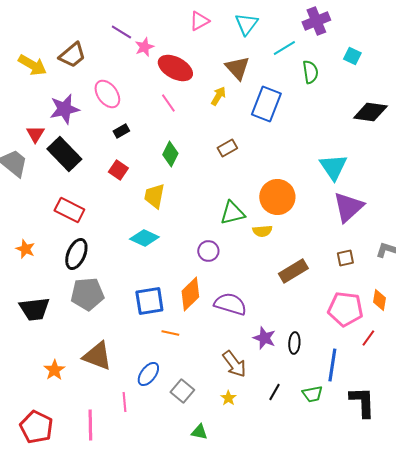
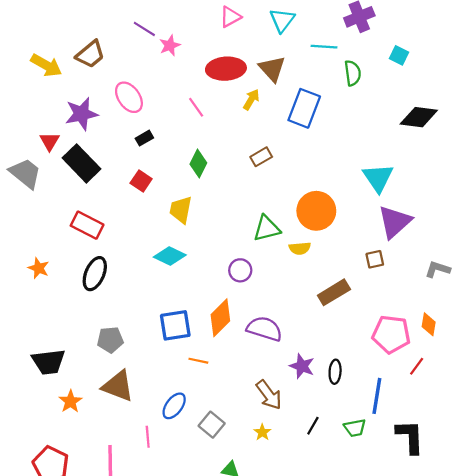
cyan line: (284, 48) -> (324, 47), turned 35
red ellipse: (175, 68) -> (226, 69), moved, turned -32
brown square: (345, 258) -> (375, 259), moved
gray pentagon: (87, 294) -> (110, 340), moved, size x0.7
black trapezoid: (34, 309) -> (48, 362), moved

